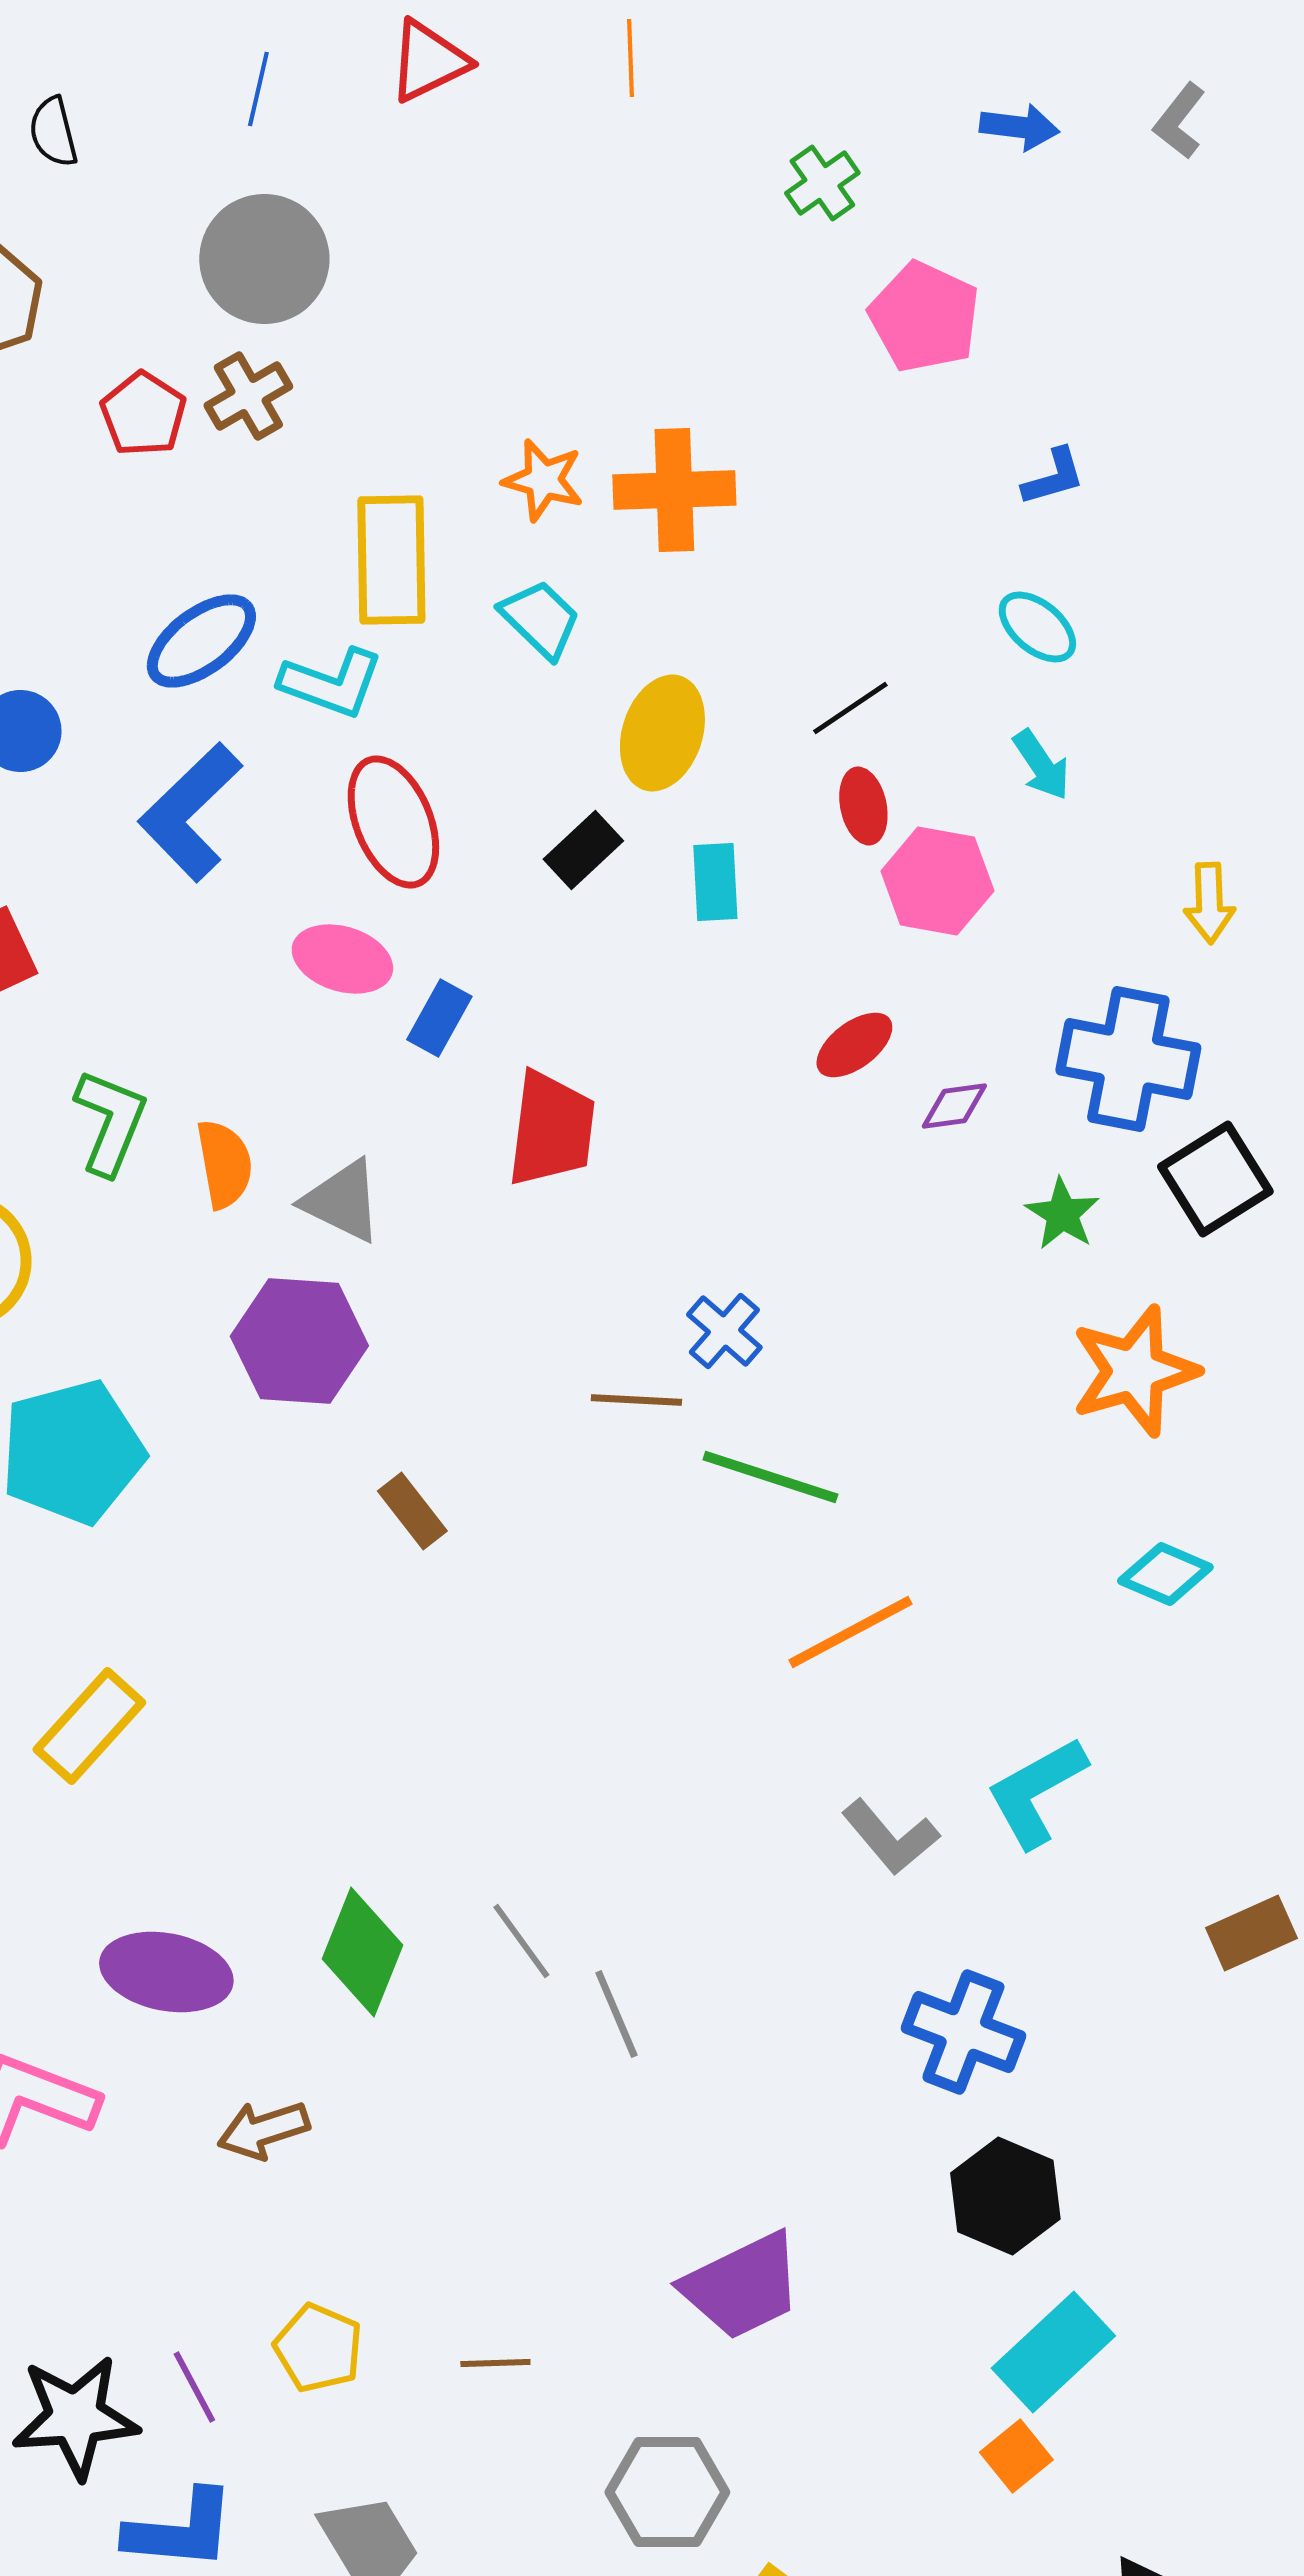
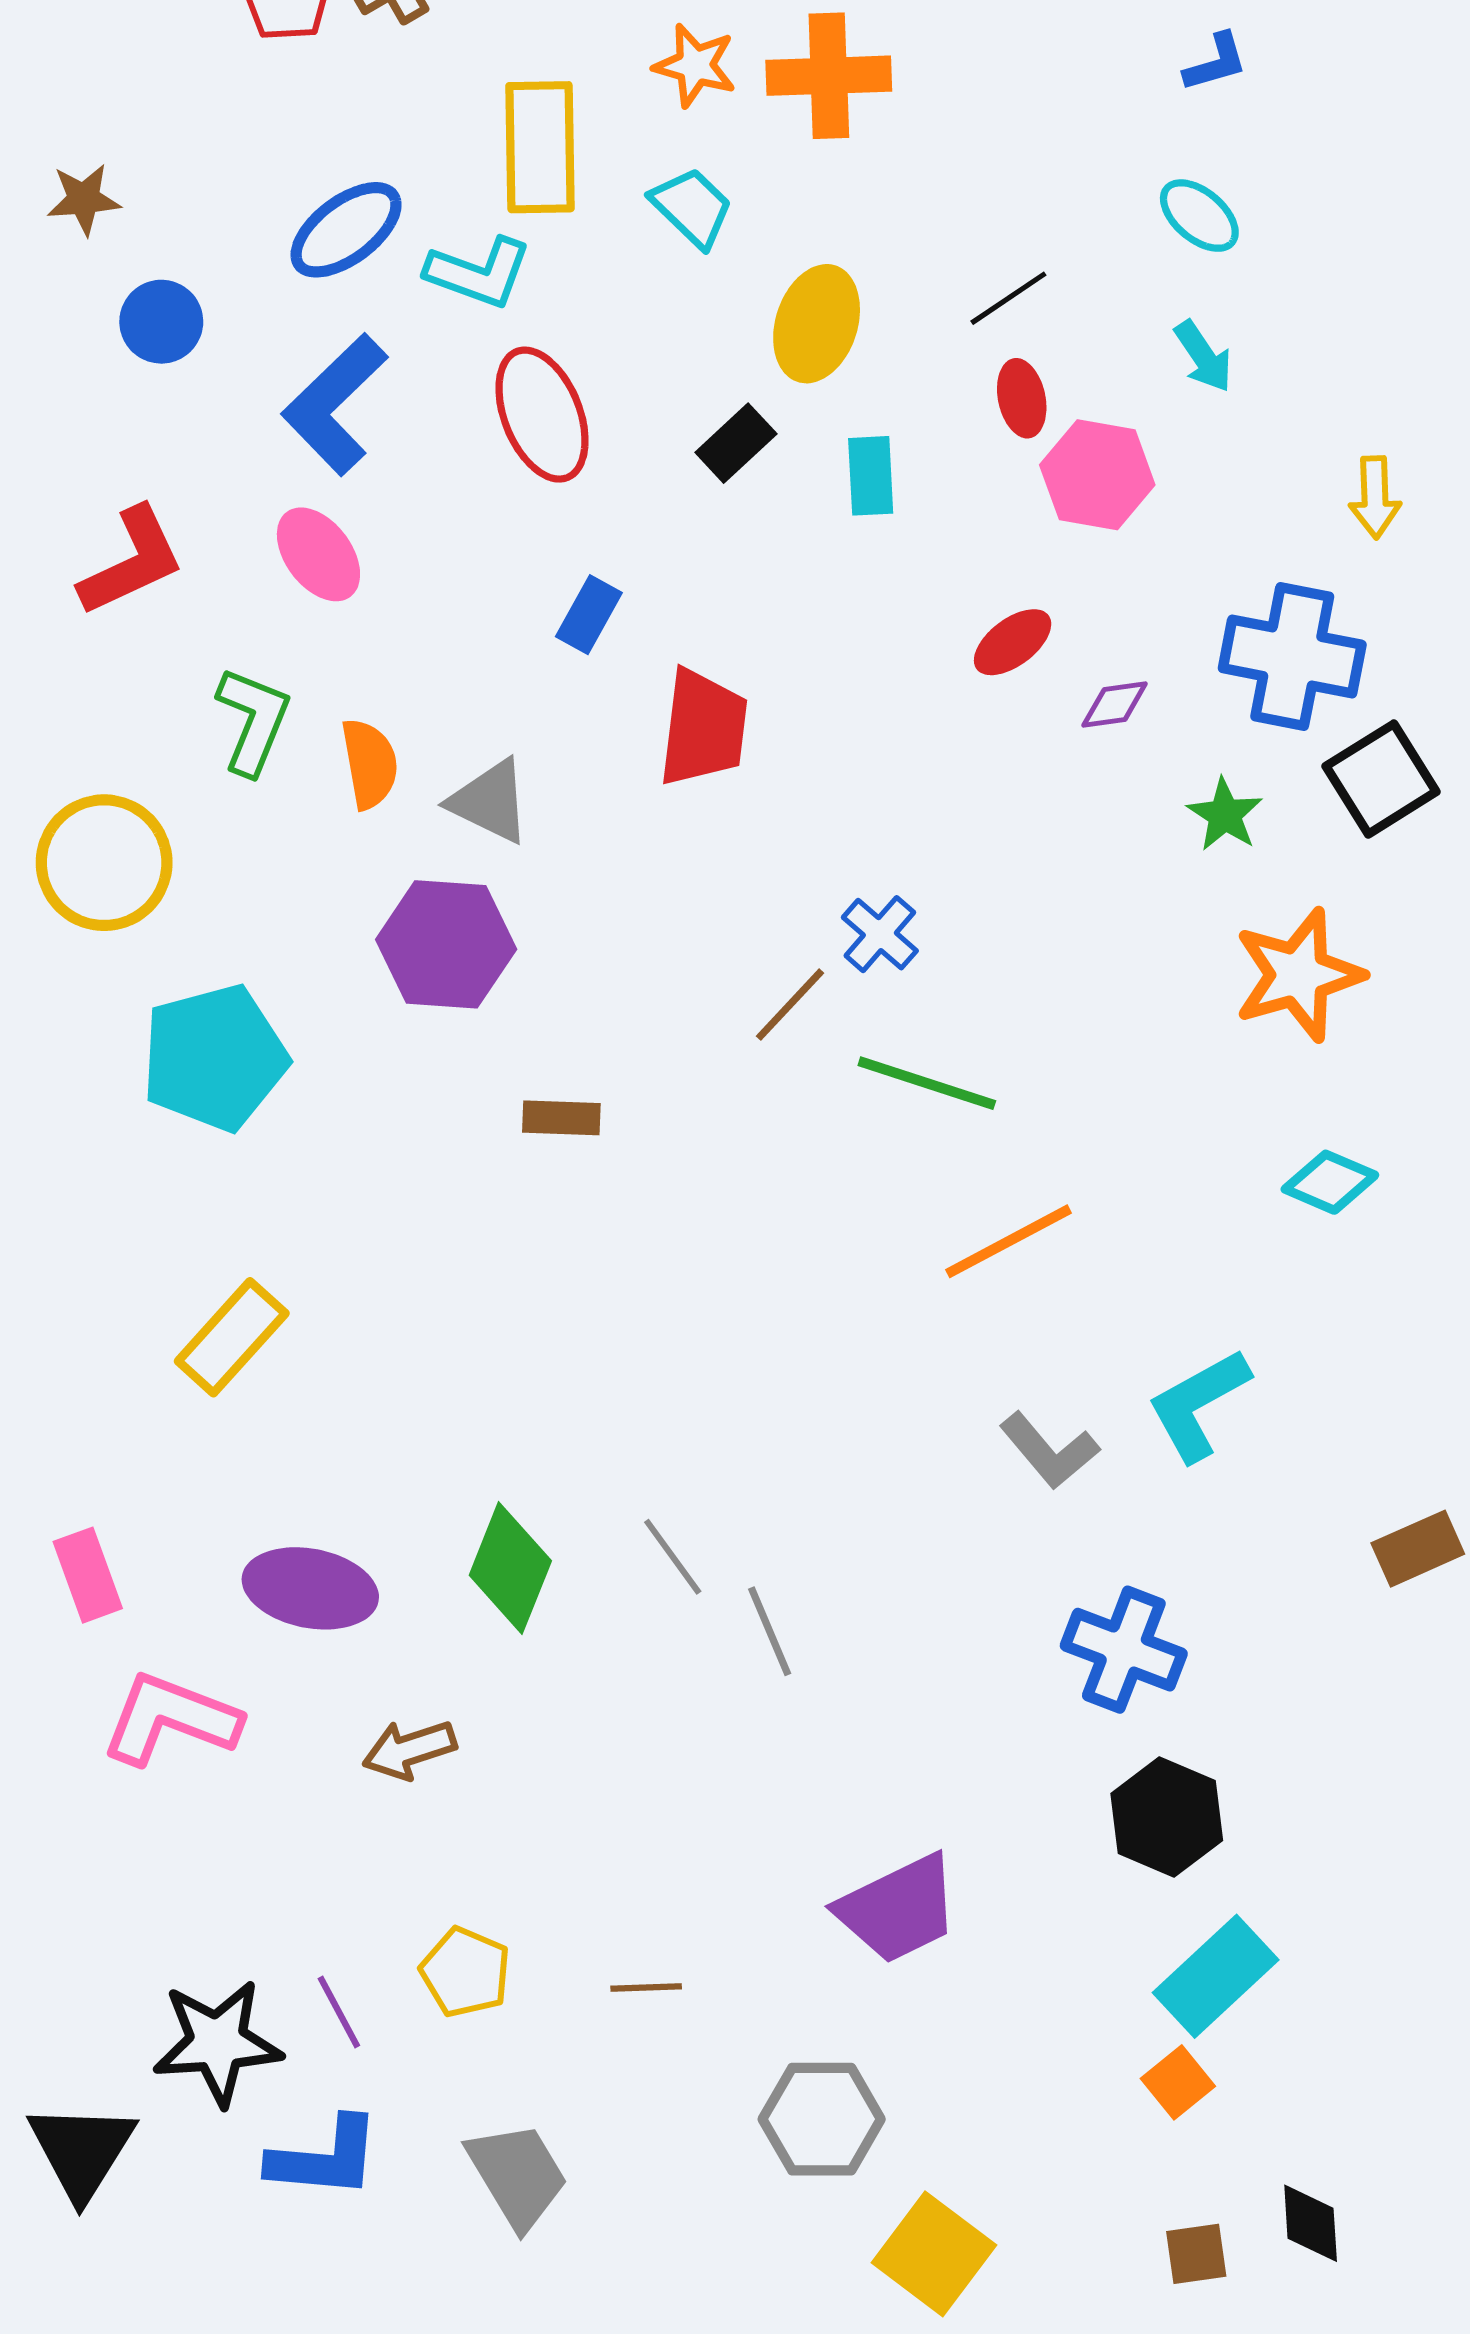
pink ellipse: (342, 959) -> (318, 554), moved, turned 36
brown line: (636, 1400) -> (790, 1005), turned -50
brown rectangle: (412, 1511) -> (561, 1118), turned -50

